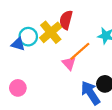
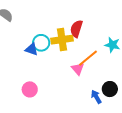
yellow cross: (51, 32) -> (62, 40), turned 30
blue arrow: (90, 93) -> (96, 97), size x0.6

